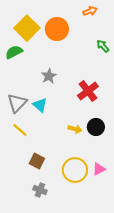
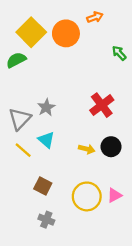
orange arrow: (90, 11) -> (95, 17), moved
gray star: (49, 76) -> (46, 107), moved
cyan triangle: (40, 105) -> (46, 140), moved

